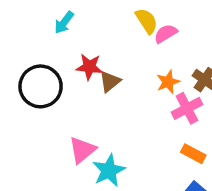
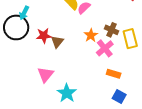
black circle: (41, 86) -> (16, 27), moved
pink triangle: (82, 150) -> (45, 75), moved

